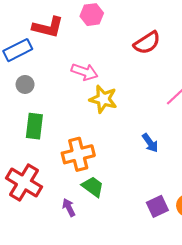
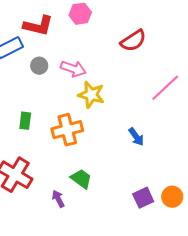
gray circle: (25, 84) -> (39, 66), moved
green rectangle: (34, 126) -> (25, 121), size x0.7
orange cross: (78, 154) -> (67, 130), moved

